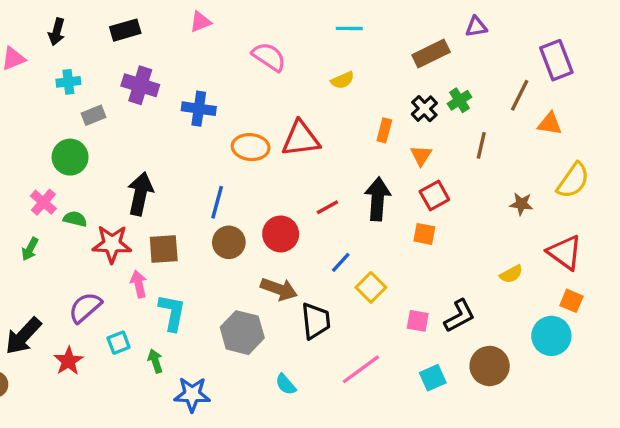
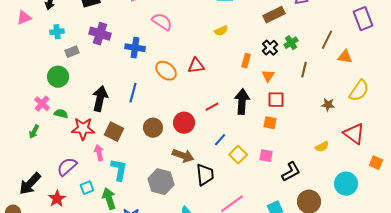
pink semicircle: (269, 57) -> (162, 22), moved
purple rectangle: (556, 60) -> (363, 19), moved
red triangle: (301, 139) -> (196, 66), size x0.7
orange ellipse: (251, 147) -> (166, 71), turned 35
red square: (434, 196) -> (276, 100), turned 30
blue line: (217, 202) -> (133, 93), moved
brown square: (164, 249) -> (114, 132), turned 30
orange square: (571, 301) -> (376, 163), moved
pink square: (418, 321) -> (266, 156), moved
green arrow: (155, 361) -> (109, 199), size x1.5

